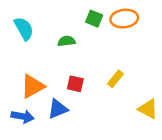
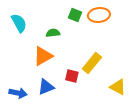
yellow rectangle: (115, 79) -> (92, 63), size x1.5
red square: (75, 84) -> (72, 76), moved
orange triangle: (33, 86) -> (43, 56), moved

